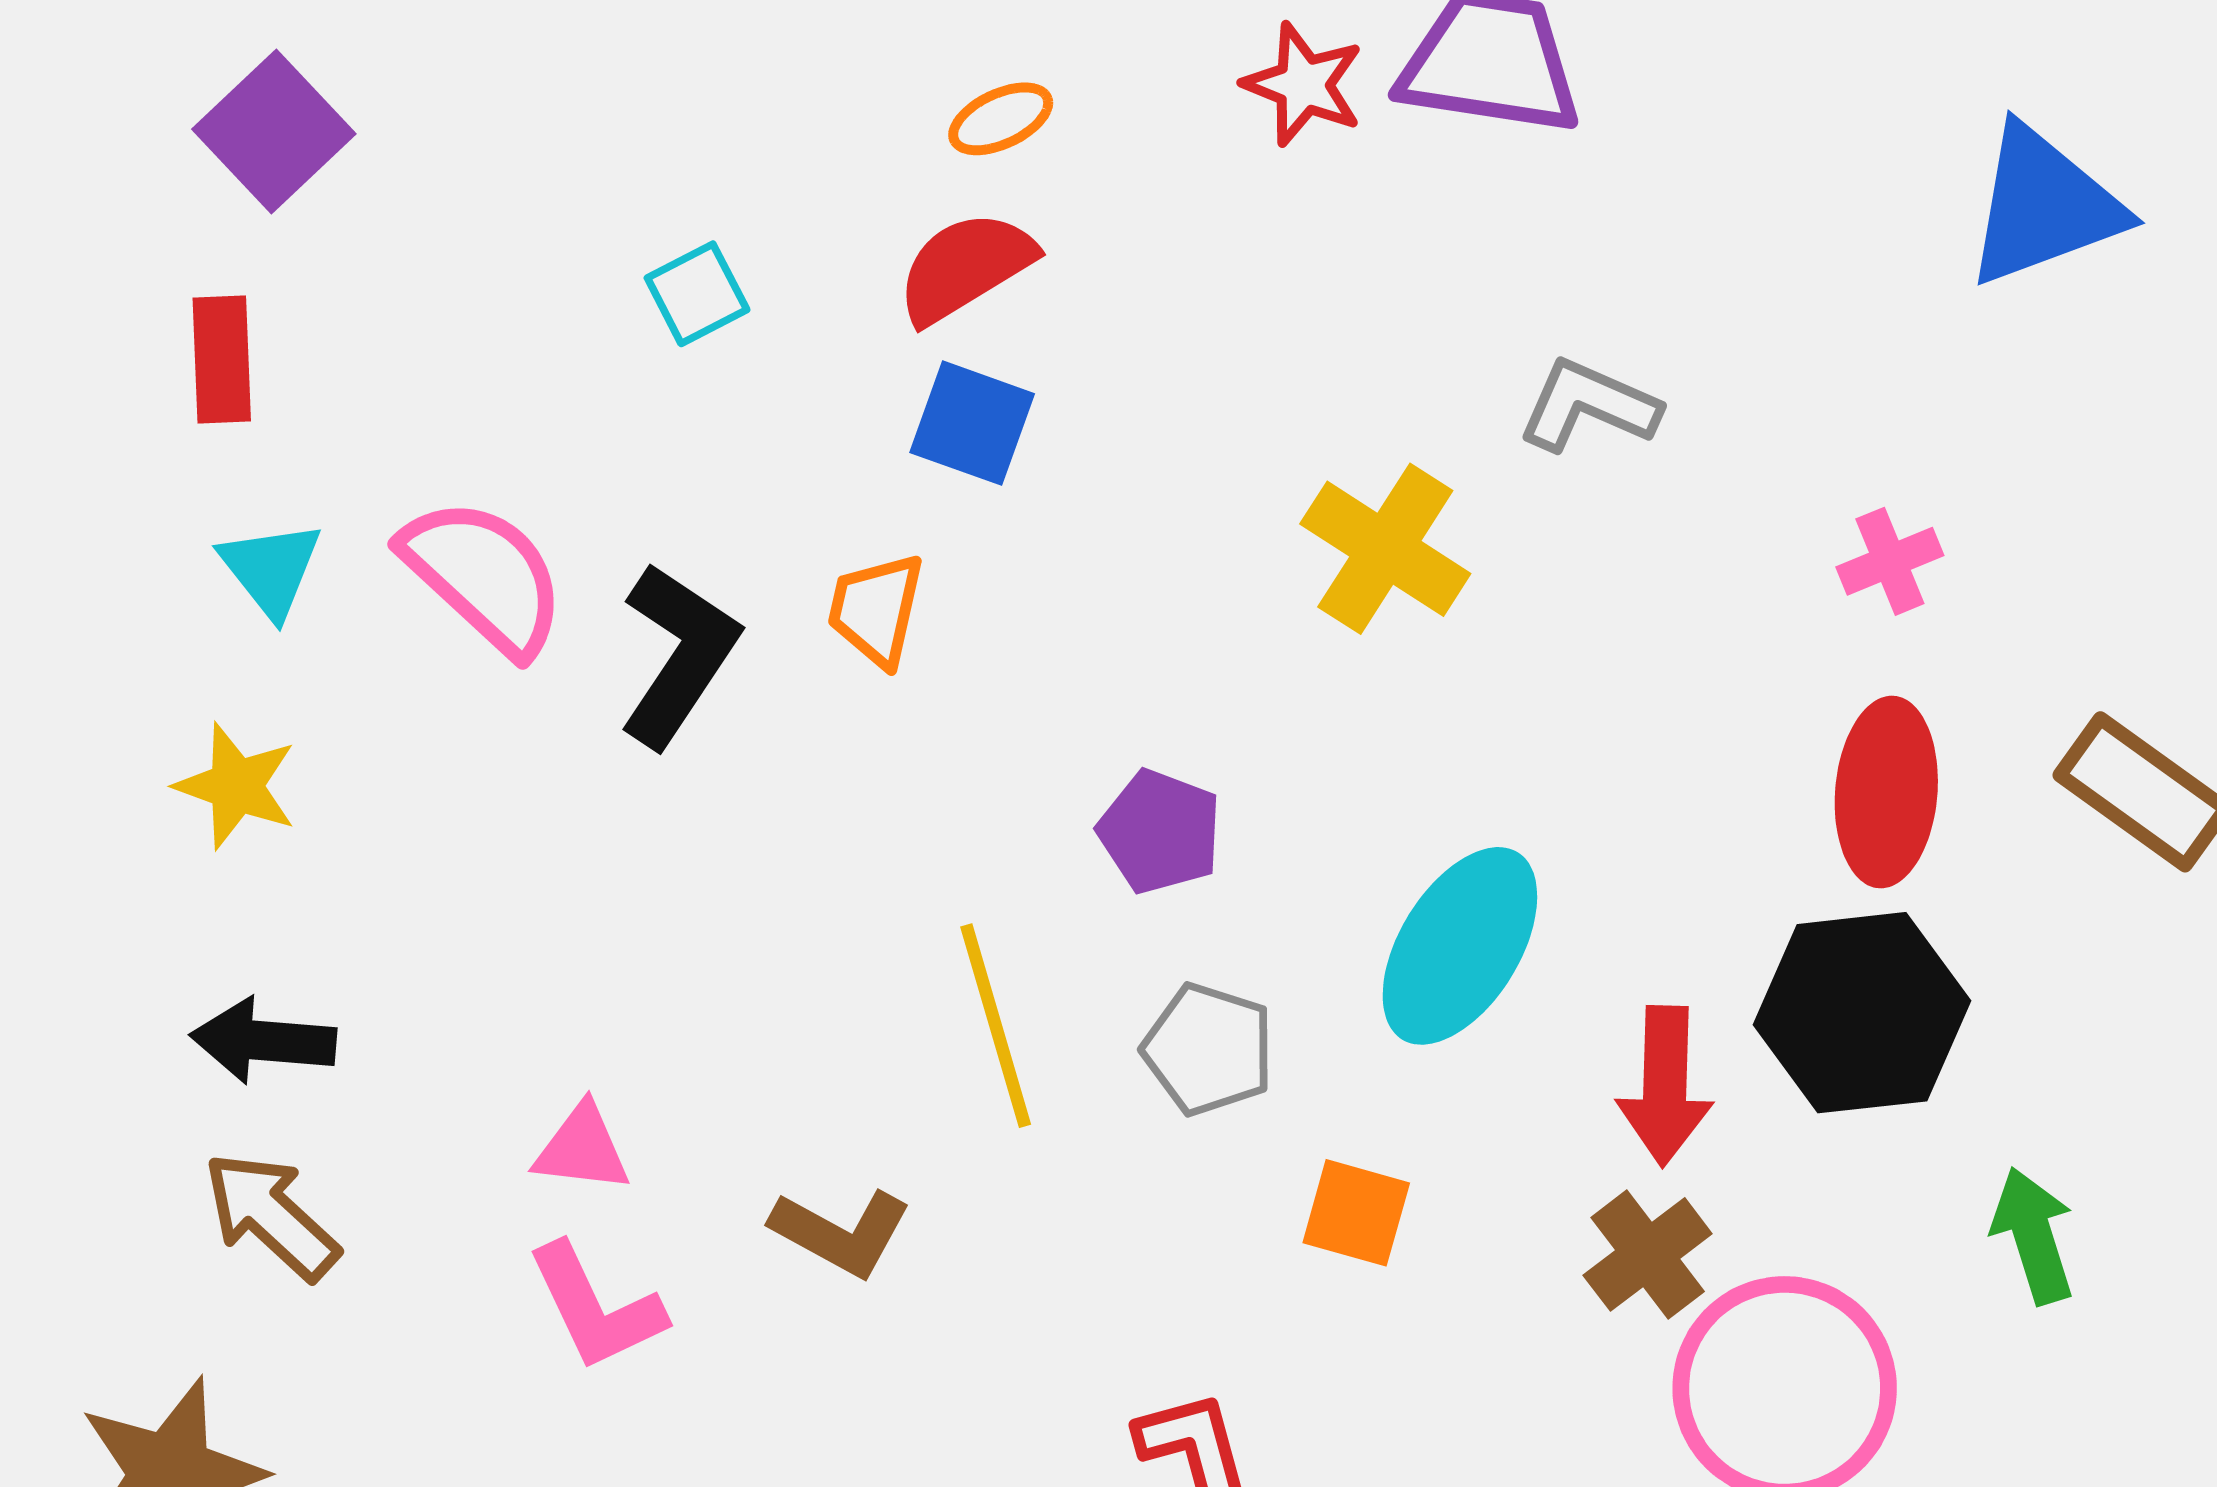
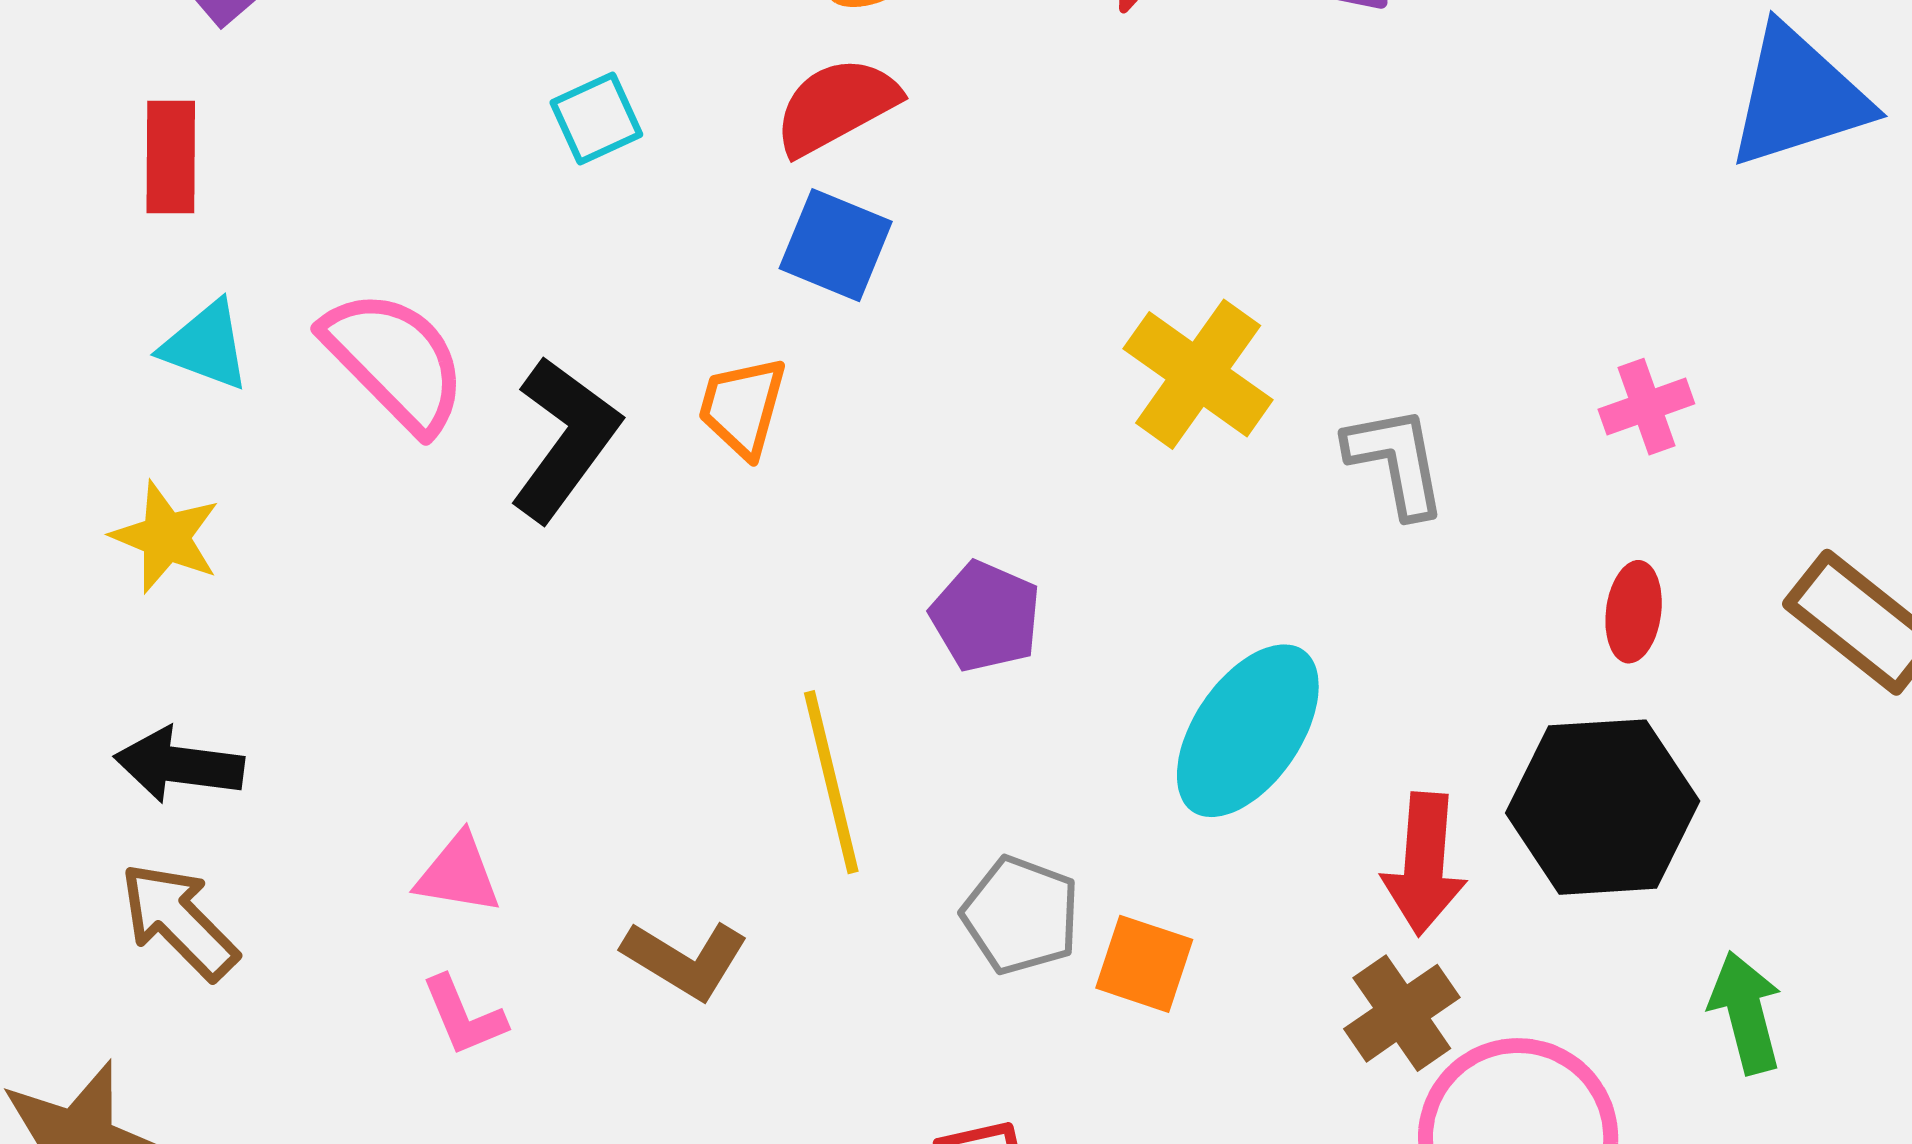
gray L-shape: (1588, 405) -> (1396, 461), moved, turned 53
cyan triangle: (271, 569) -> (206, 346), turned -34
red ellipse: (1886, 792) -> (1634, 612), size x0.6
gray pentagon: (1208, 1049) -> (1021, 915), moved
pink L-shape: (596, 1307) -> (464, 1016), size x0.7

